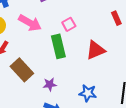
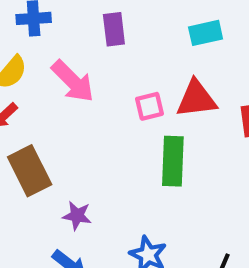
green rectangle: (58, 46) -> (173, 161), moved
red triangle: (96, 50) -> (196, 99), moved

